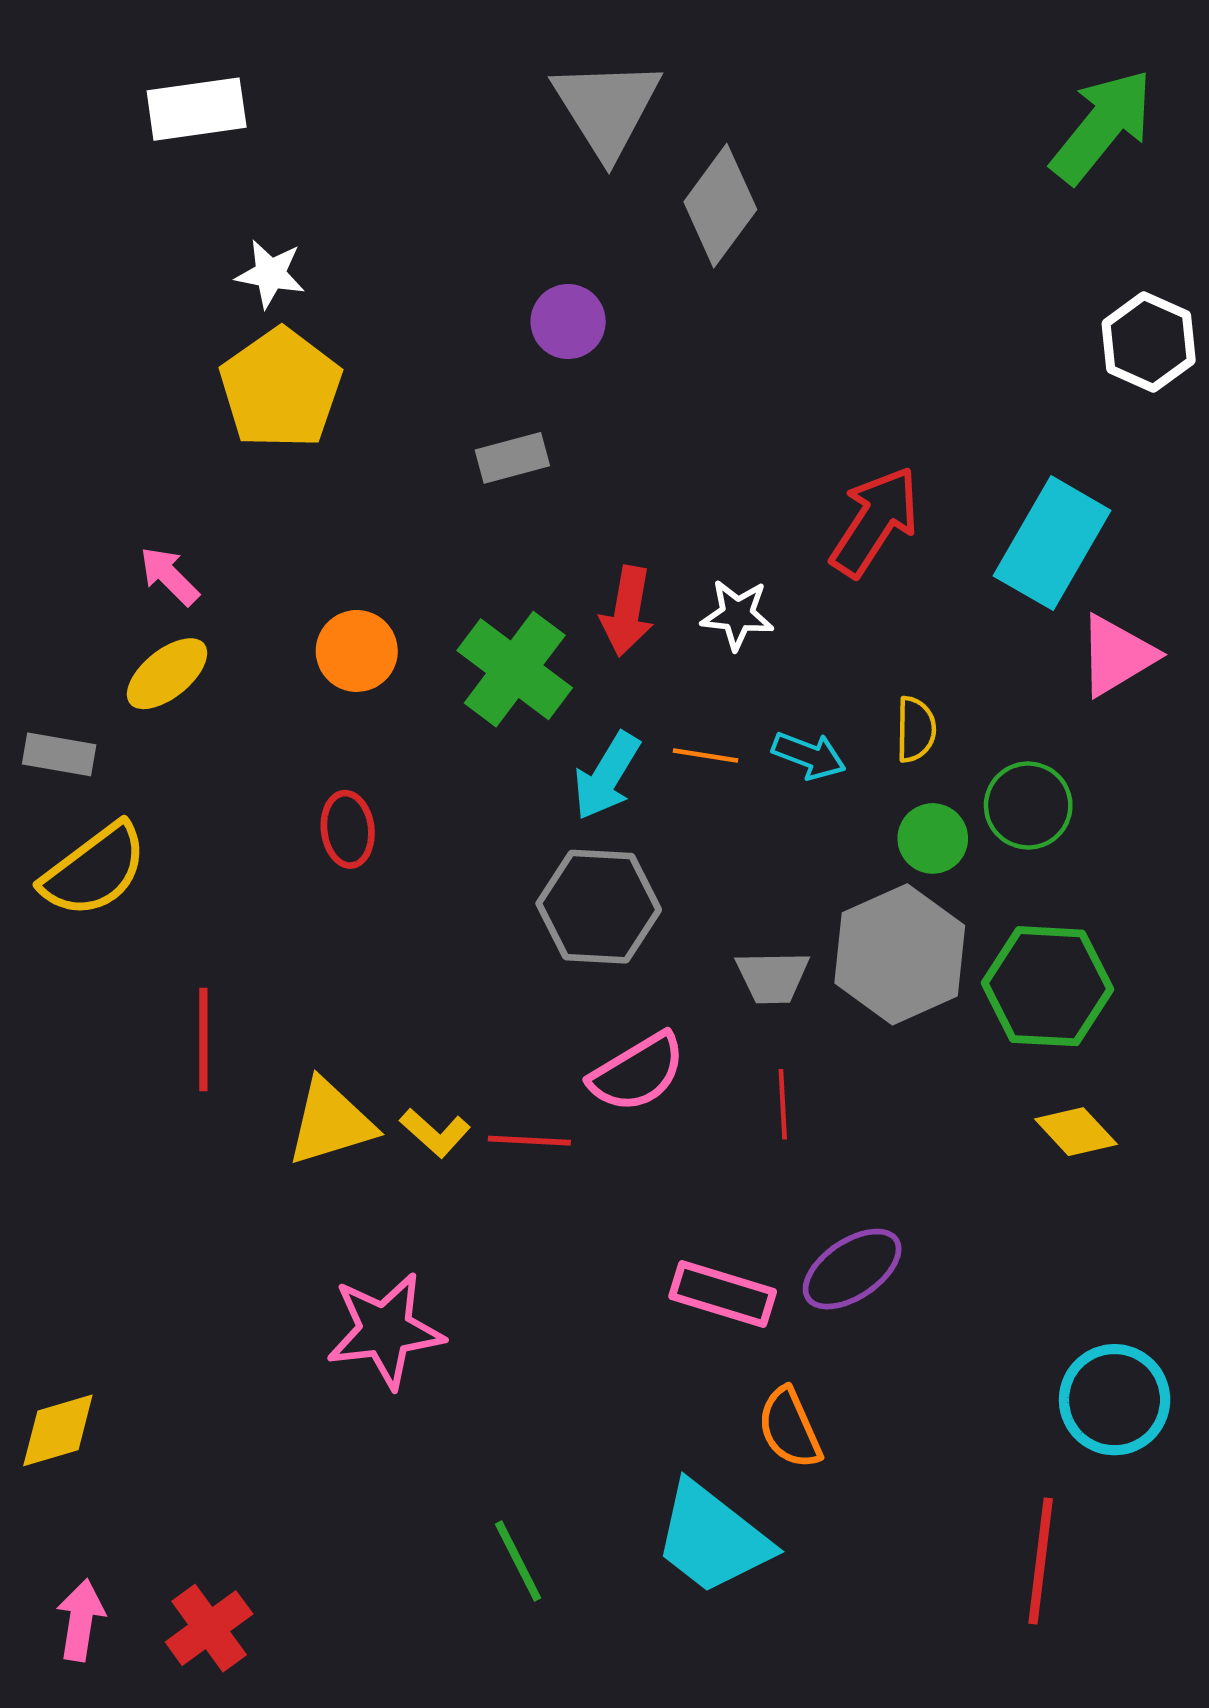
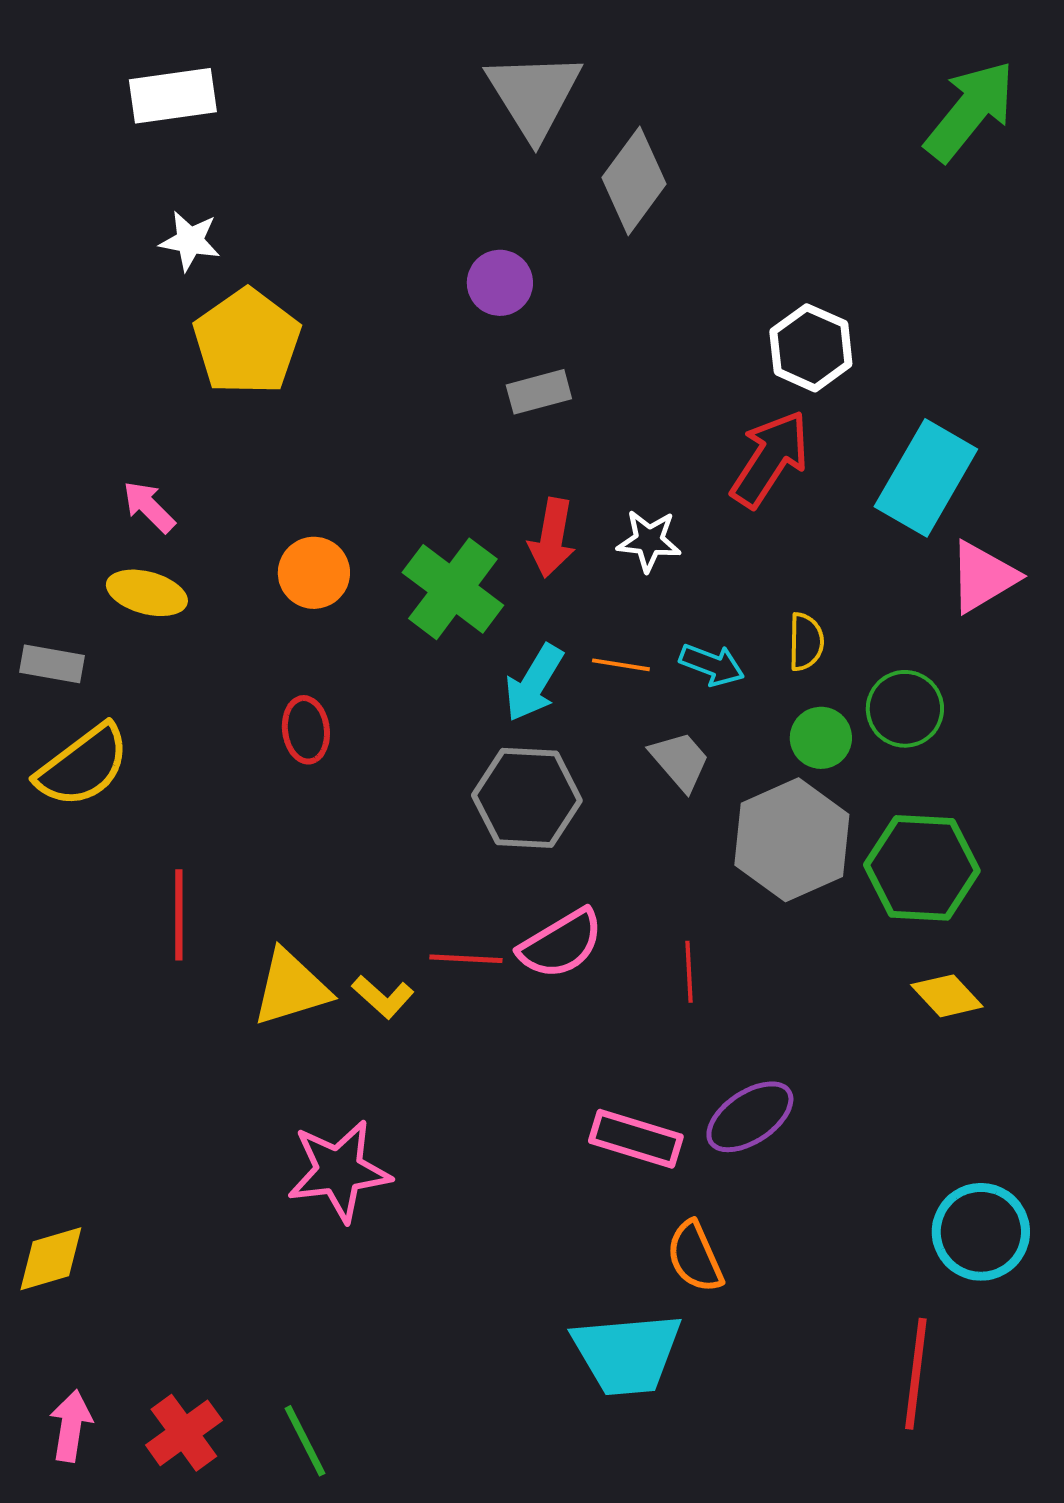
white star: (270, 274) -> (190, 241), moved
white hexagon: (1149, 342) -> (811, 348), moved
gray rectangle: (512, 458) -> (539, 392), moved
yellow ellipse: (167, 674) -> (147, 593), turned 54
gray trapezoid: (773, 977) -> (680, 761), moved, turned -130
red line: (529, 1141) -> (466, 959), moved
cyan trapezoid: (712, 1538) -> (627, 1354), turned -43
green line: (518, 1561) -> (305, 1441), moved

